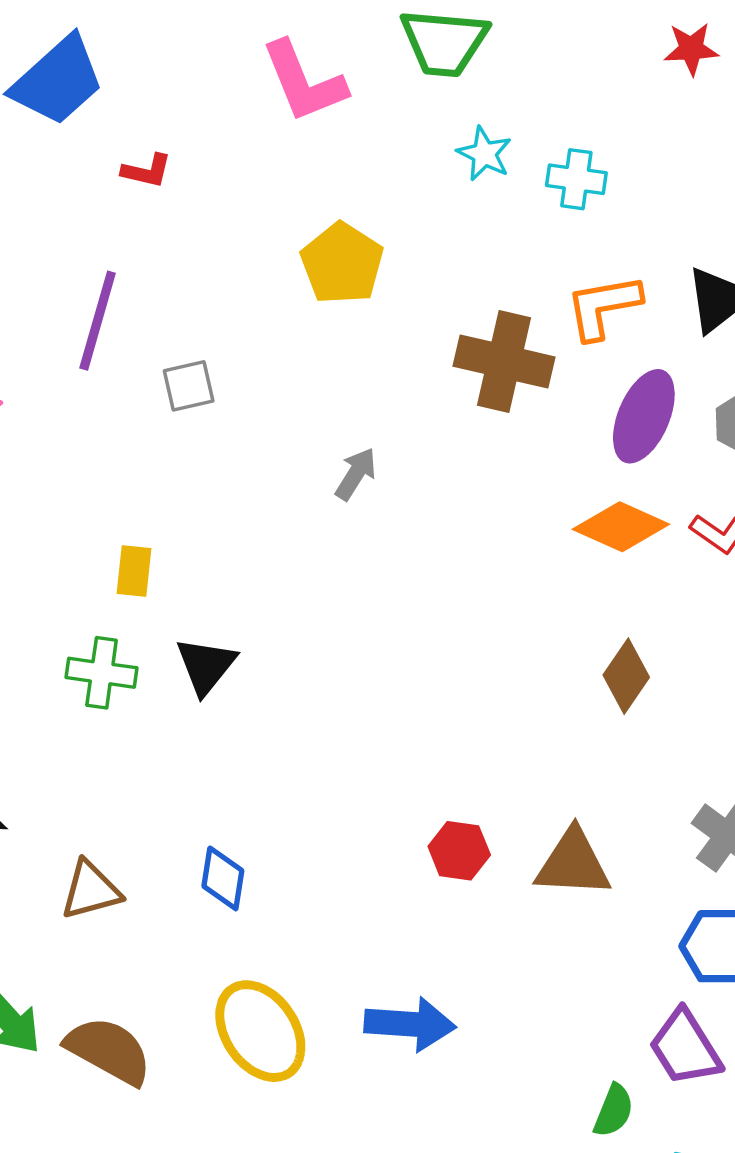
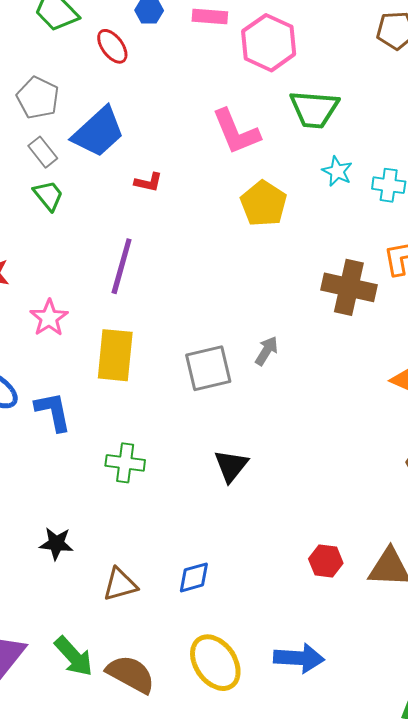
yellow pentagon: (342, 263) -> (264, 204), moved
gray square: (189, 386) -> (208, 368), moved, size x1.6
yellow rectangle: (134, 571) -> (115, 355), moved, size x1.8
black triangle: (206, 666) -> (231, 466), moved
blue diamond: (223, 878) -> (194, 577), turned 66

